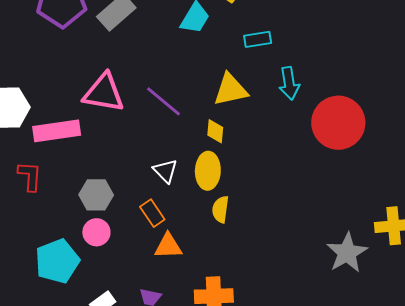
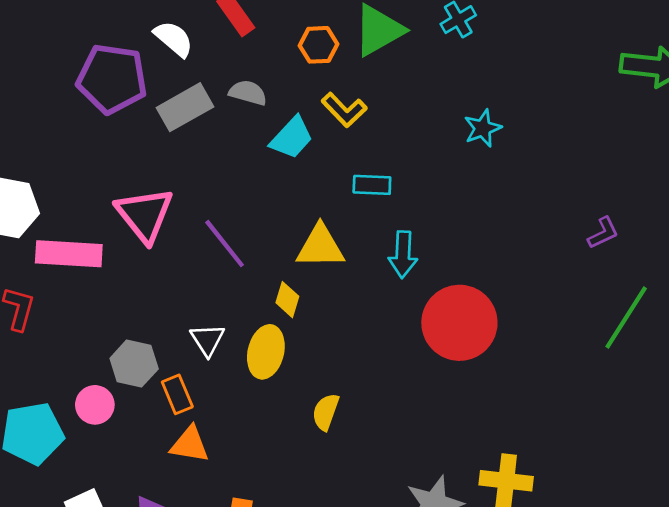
pink triangle: (104, 93) -> (145, 215), turned 30
gray hexagon: (96, 195) -> (134, 364), moved
yellow semicircle: (220, 209) -> (326, 412), moved

